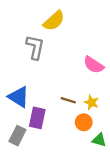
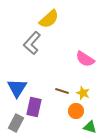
gray L-shape: (35, 47) -> (32, 43), turned -150
blue triangle: (19, 97) -> (17, 88), turned 30

